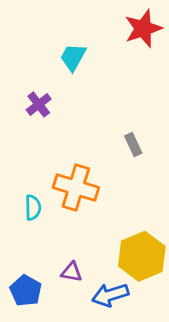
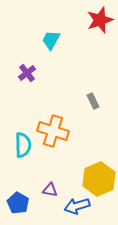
cyan semicircle: (33, 208) -> (23, 145), size x1.4

